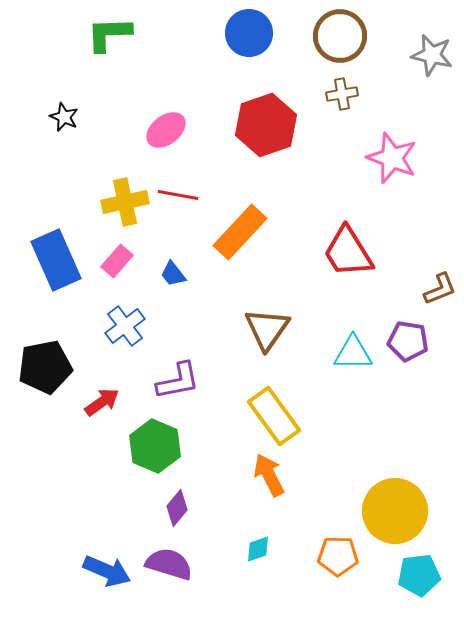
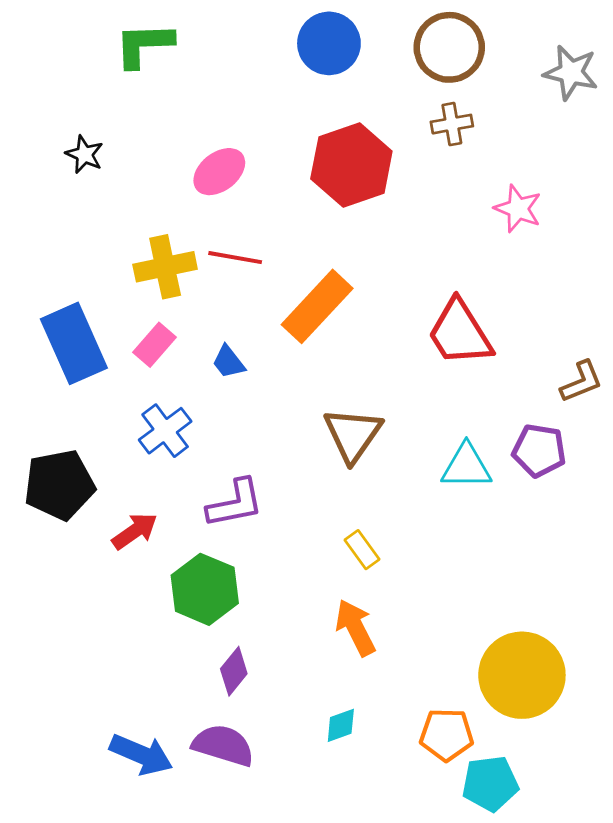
pink star: (392, 158) -> (518, 209), size x0.7
yellow rectangle: (274, 416) -> (362, 550), size x0.5
cyan pentagon: (419, 575) -> (490, 784), moved

